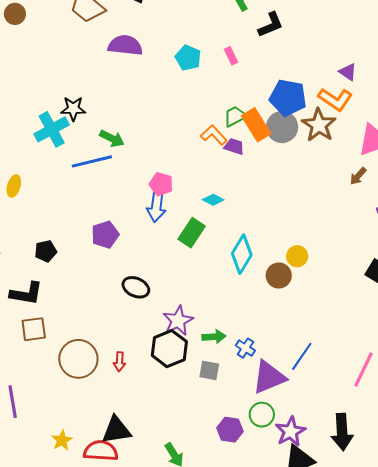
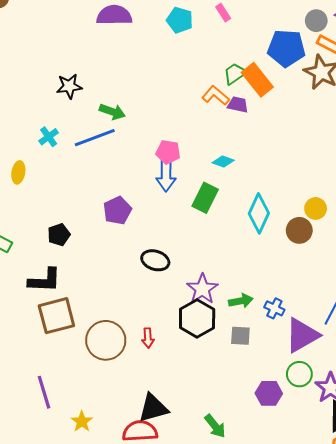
gray circle: (282, 127) -> (316, 21), moved, size x0.7
cyan cross: (52, 129) -> (49, 137), moved, size x0.6
brown square: (34, 329) -> (56, 316), size x1.4
yellow star: (62, 440) -> (82, 421), moved

